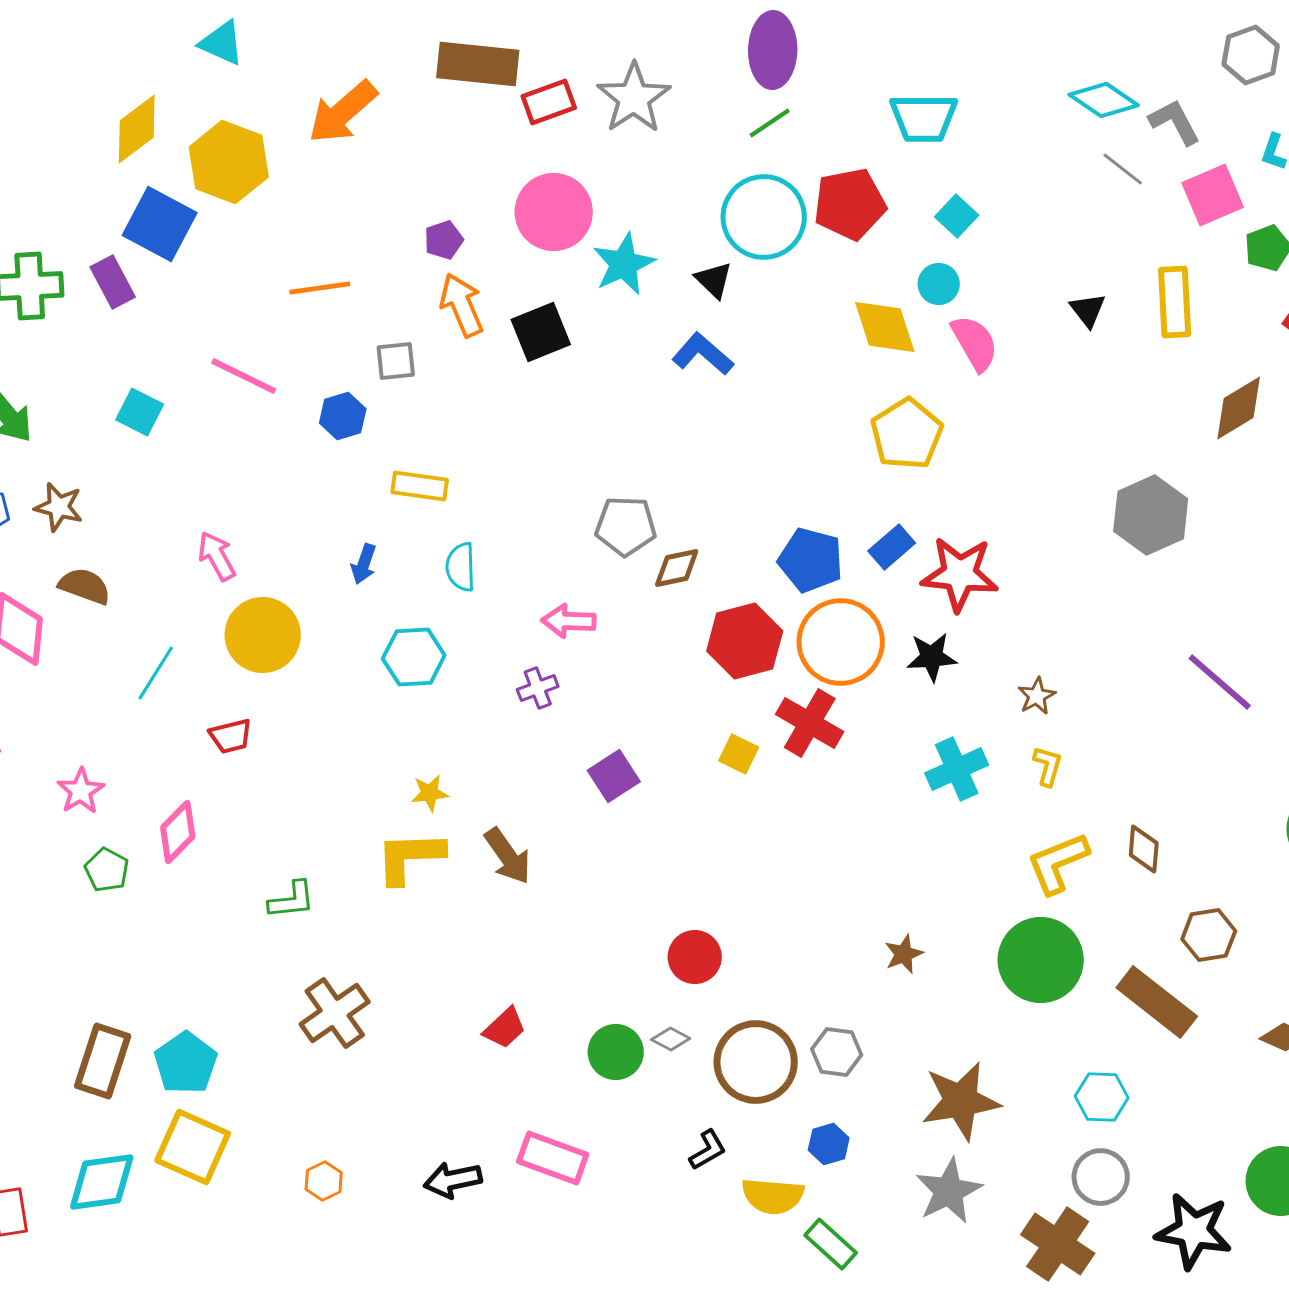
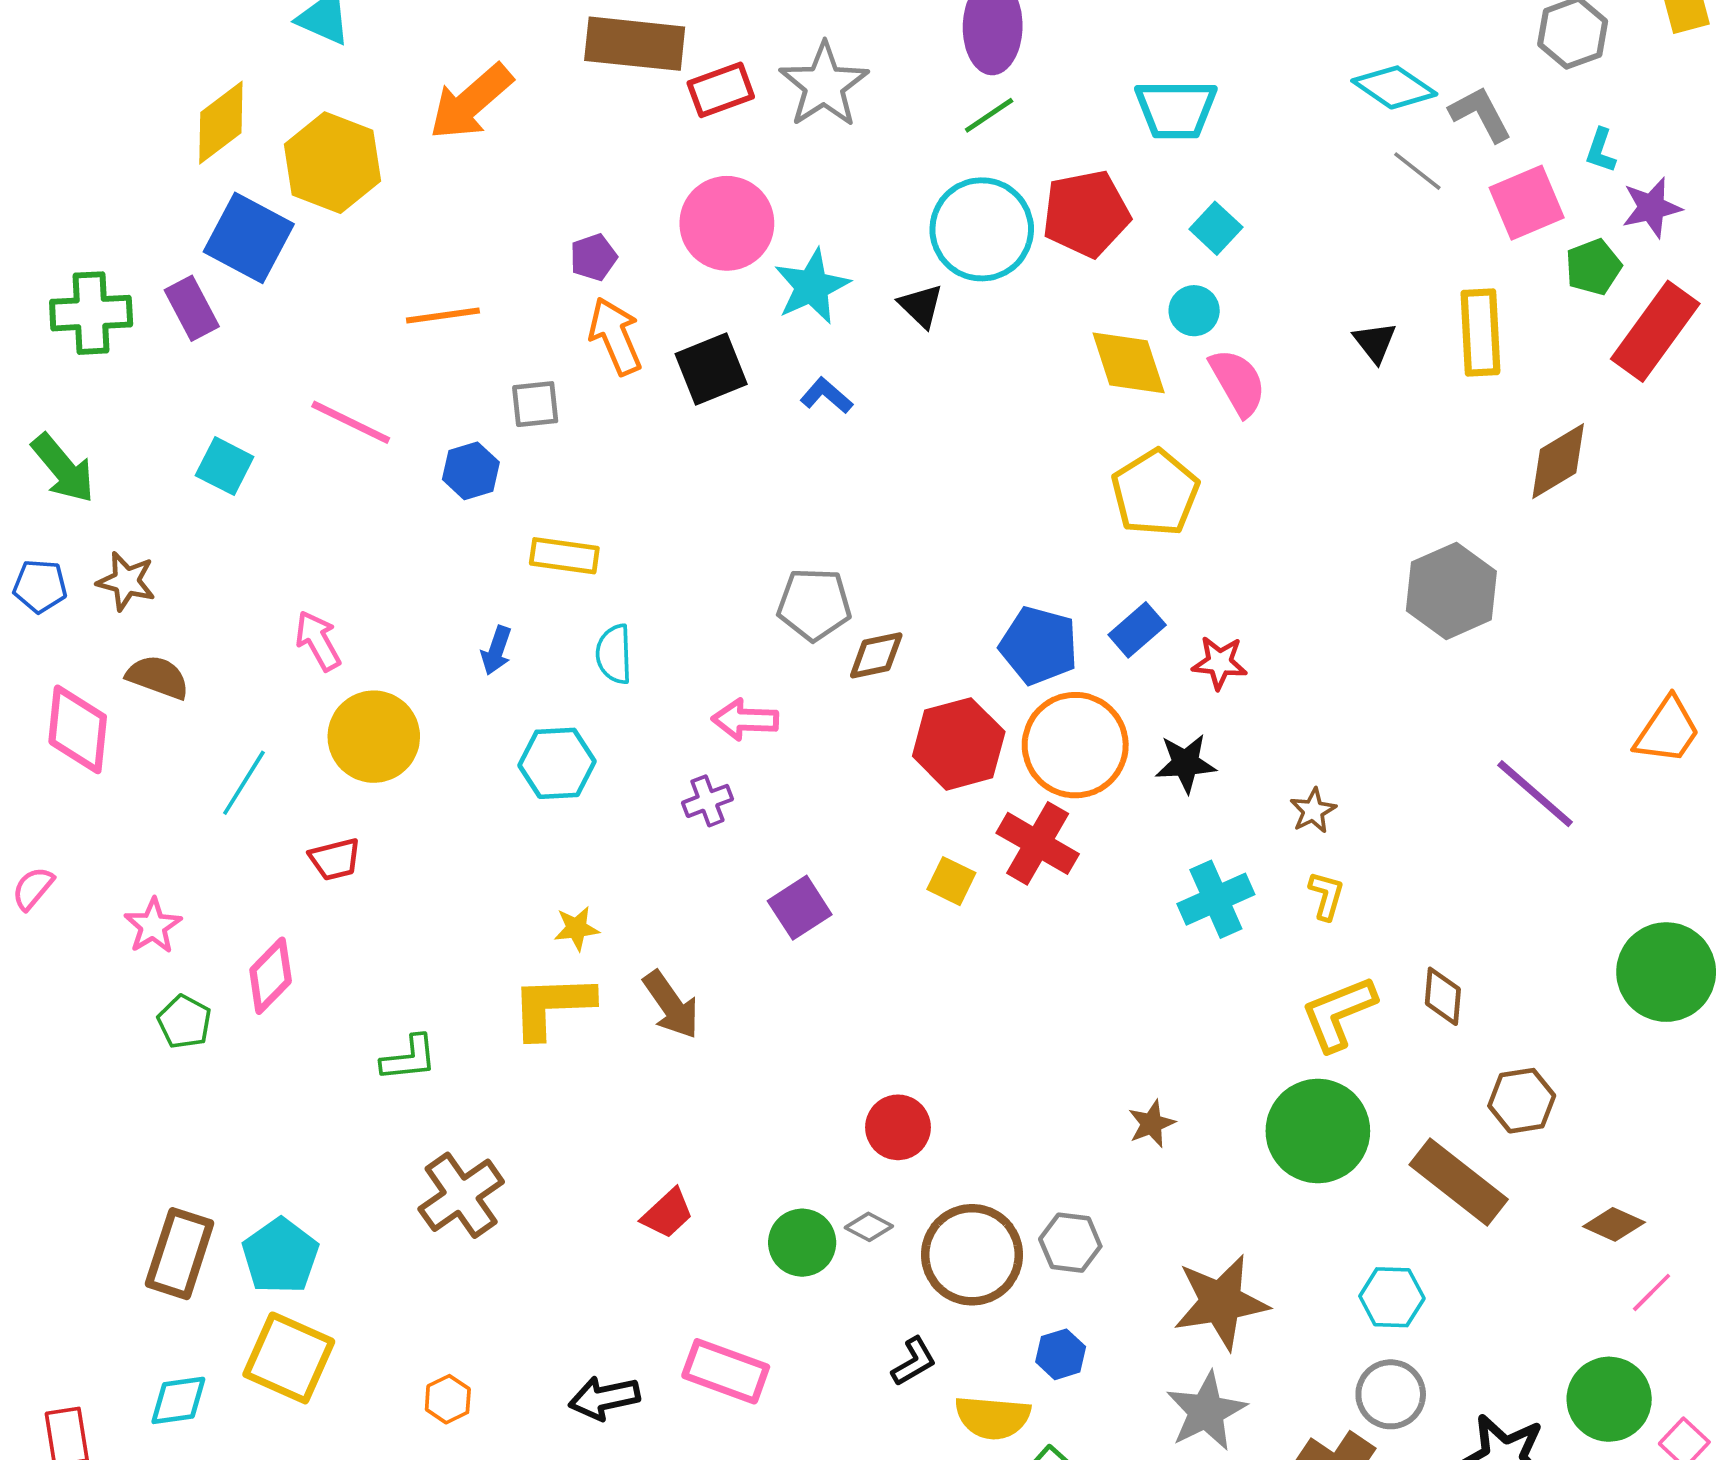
blue L-shape: (703, 354) -> (826, 396), moved, size x0.7
red star: (960, 574) -> (1220, 663), size x0.6
cyan diamond: (102, 1182) -> (178, 1400), size x0.7

